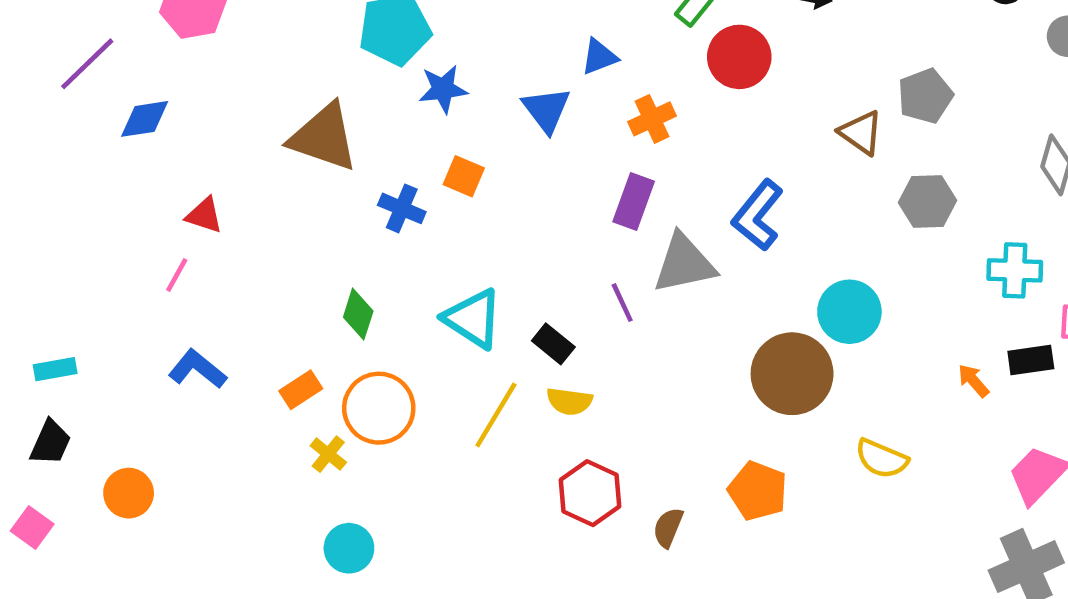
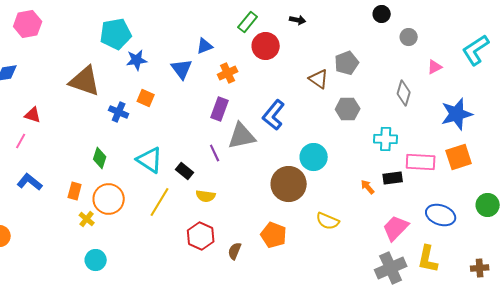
orange rectangle: (301, 390) -> (75, 191), turned -42
yellow semicircle: (569, 401) -> (206, 196), moved

